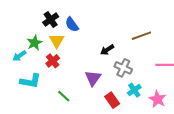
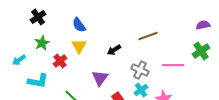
black cross: (51, 20) -> (38, 17), moved
yellow triangle: (57, 41) -> (79, 46), moved
cyan arrow: (19, 56) -> (19, 60), moved
gray cross: (123, 68) -> (140, 70), moved

